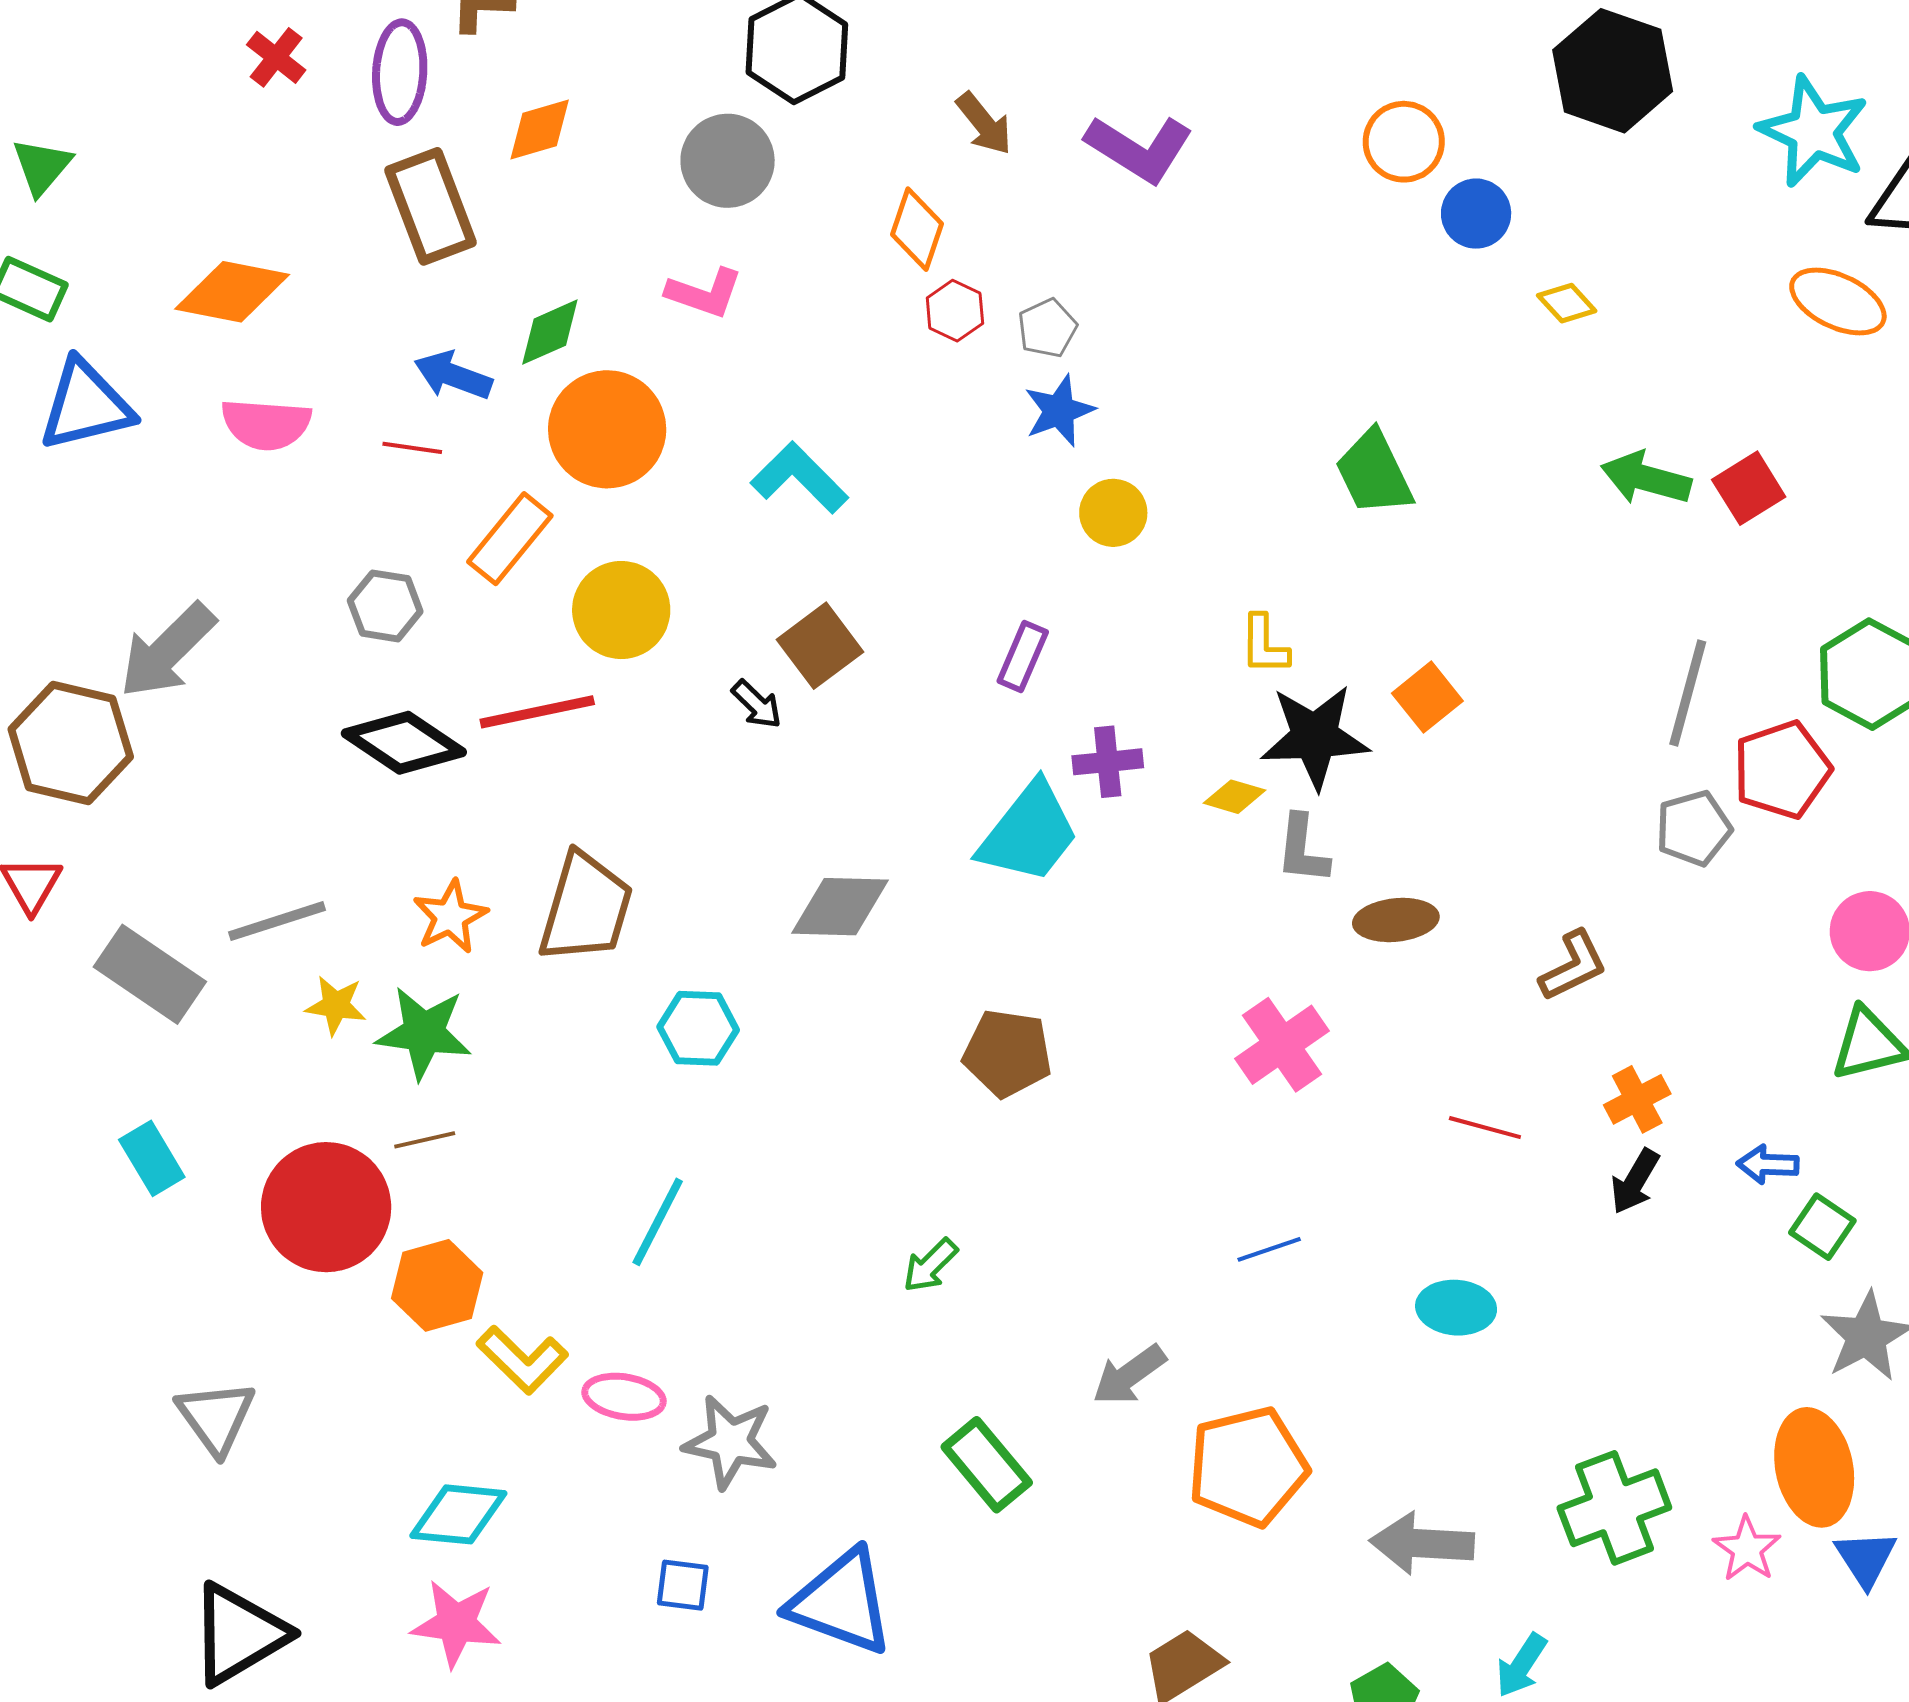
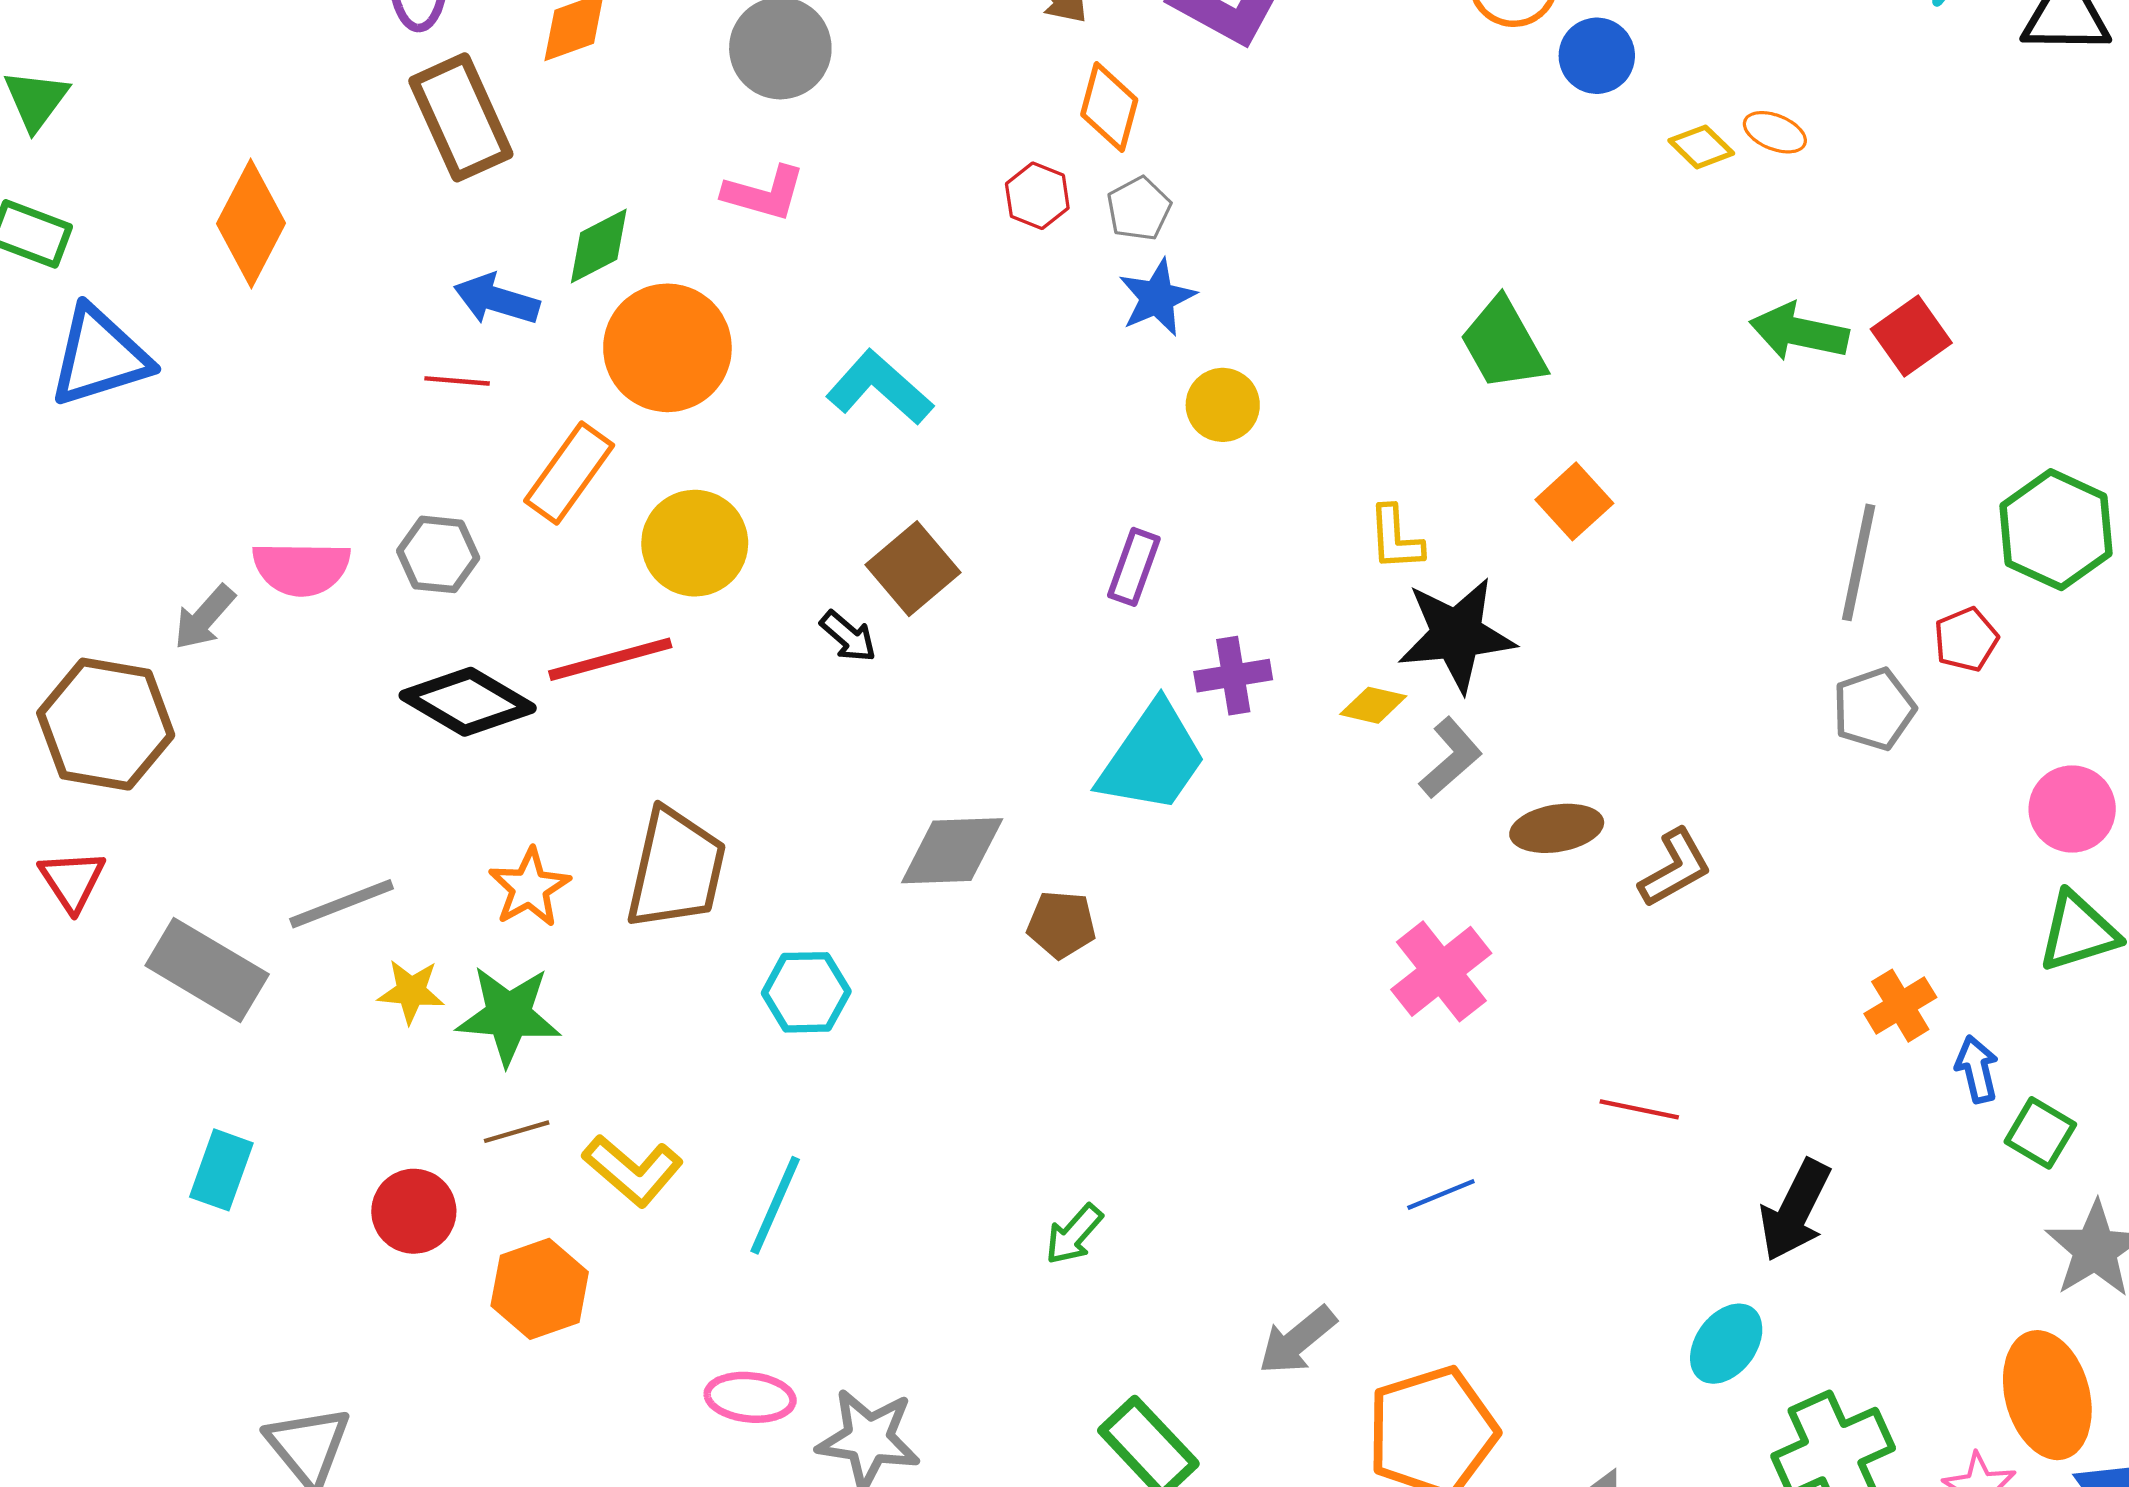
orange diamond: (917, 229) -> (1109, 107), moved
orange diamond: (232, 292) -> (251, 223), turned -70
orange ellipse: (1838, 301) -> (1775, 132), moved, size x0.6
pink semicircle: (266, 424) -> (301, 568), moved
gray arrow: (167, 651) -> (204, 617), size x0.6
orange square: (1427, 697) -> (1574, 501), moved
red pentagon: (1782, 770) -> (1966, 639), size x0.6
gray L-shape: (1303, 849) -> (1451, 758), turned -134
brown L-shape: (1573, 966) -> (1675, 868), moved
brown pentagon: (1007, 1053) -> (1061, 924), moved, size x0.7
orange cross: (1637, 1099) -> (1900, 1006), moved
red line: (1485, 1128) -> (1639, 1109), moved
cyan rectangle: (152, 1158) -> (221, 1170), turned 54
blue arrow: (1768, 1164) -> (1977, 1069), turned 78
black arrow: (1635, 1181) -> (1795, 1210), moved, size x1.4
red circle: (326, 1207) -> (414, 1211), size x0.6
cyan ellipse: (1456, 1308) -> (1726, 1344), moved, turned -54
yellow L-shape: (522, 1360) -> (633, 1170), moved

